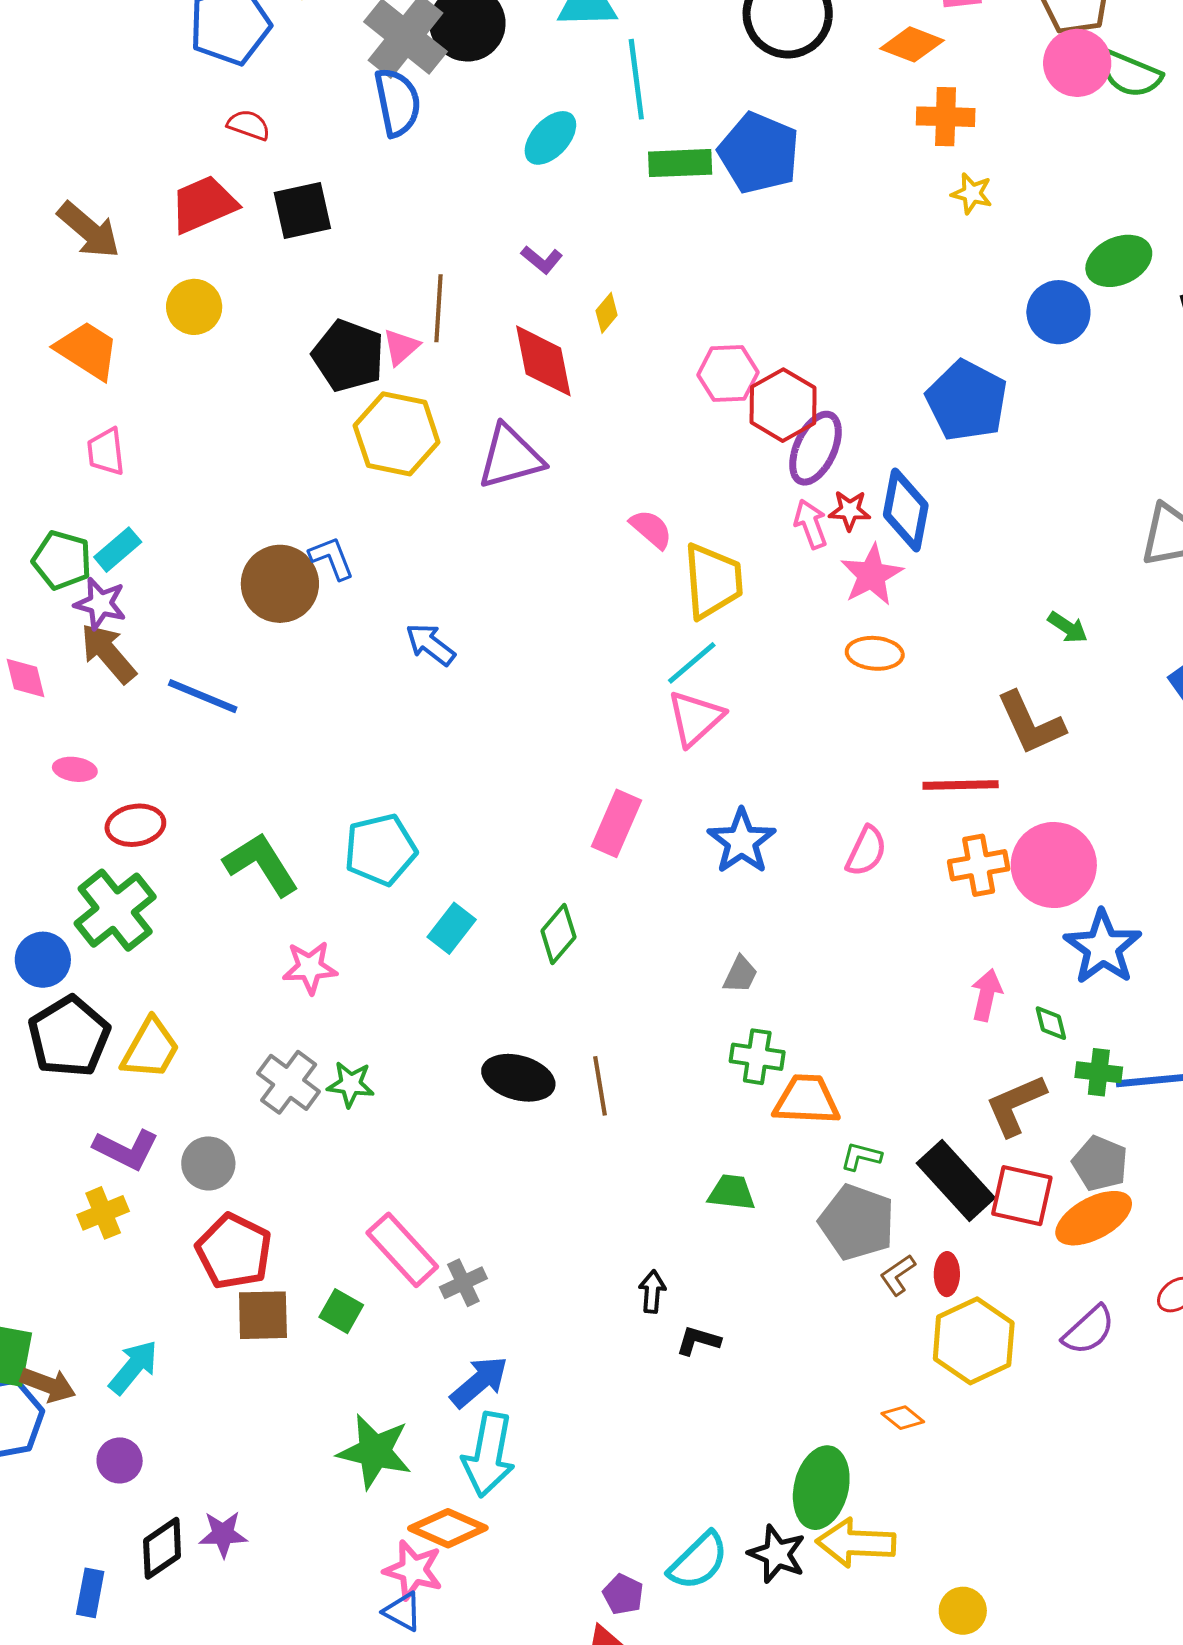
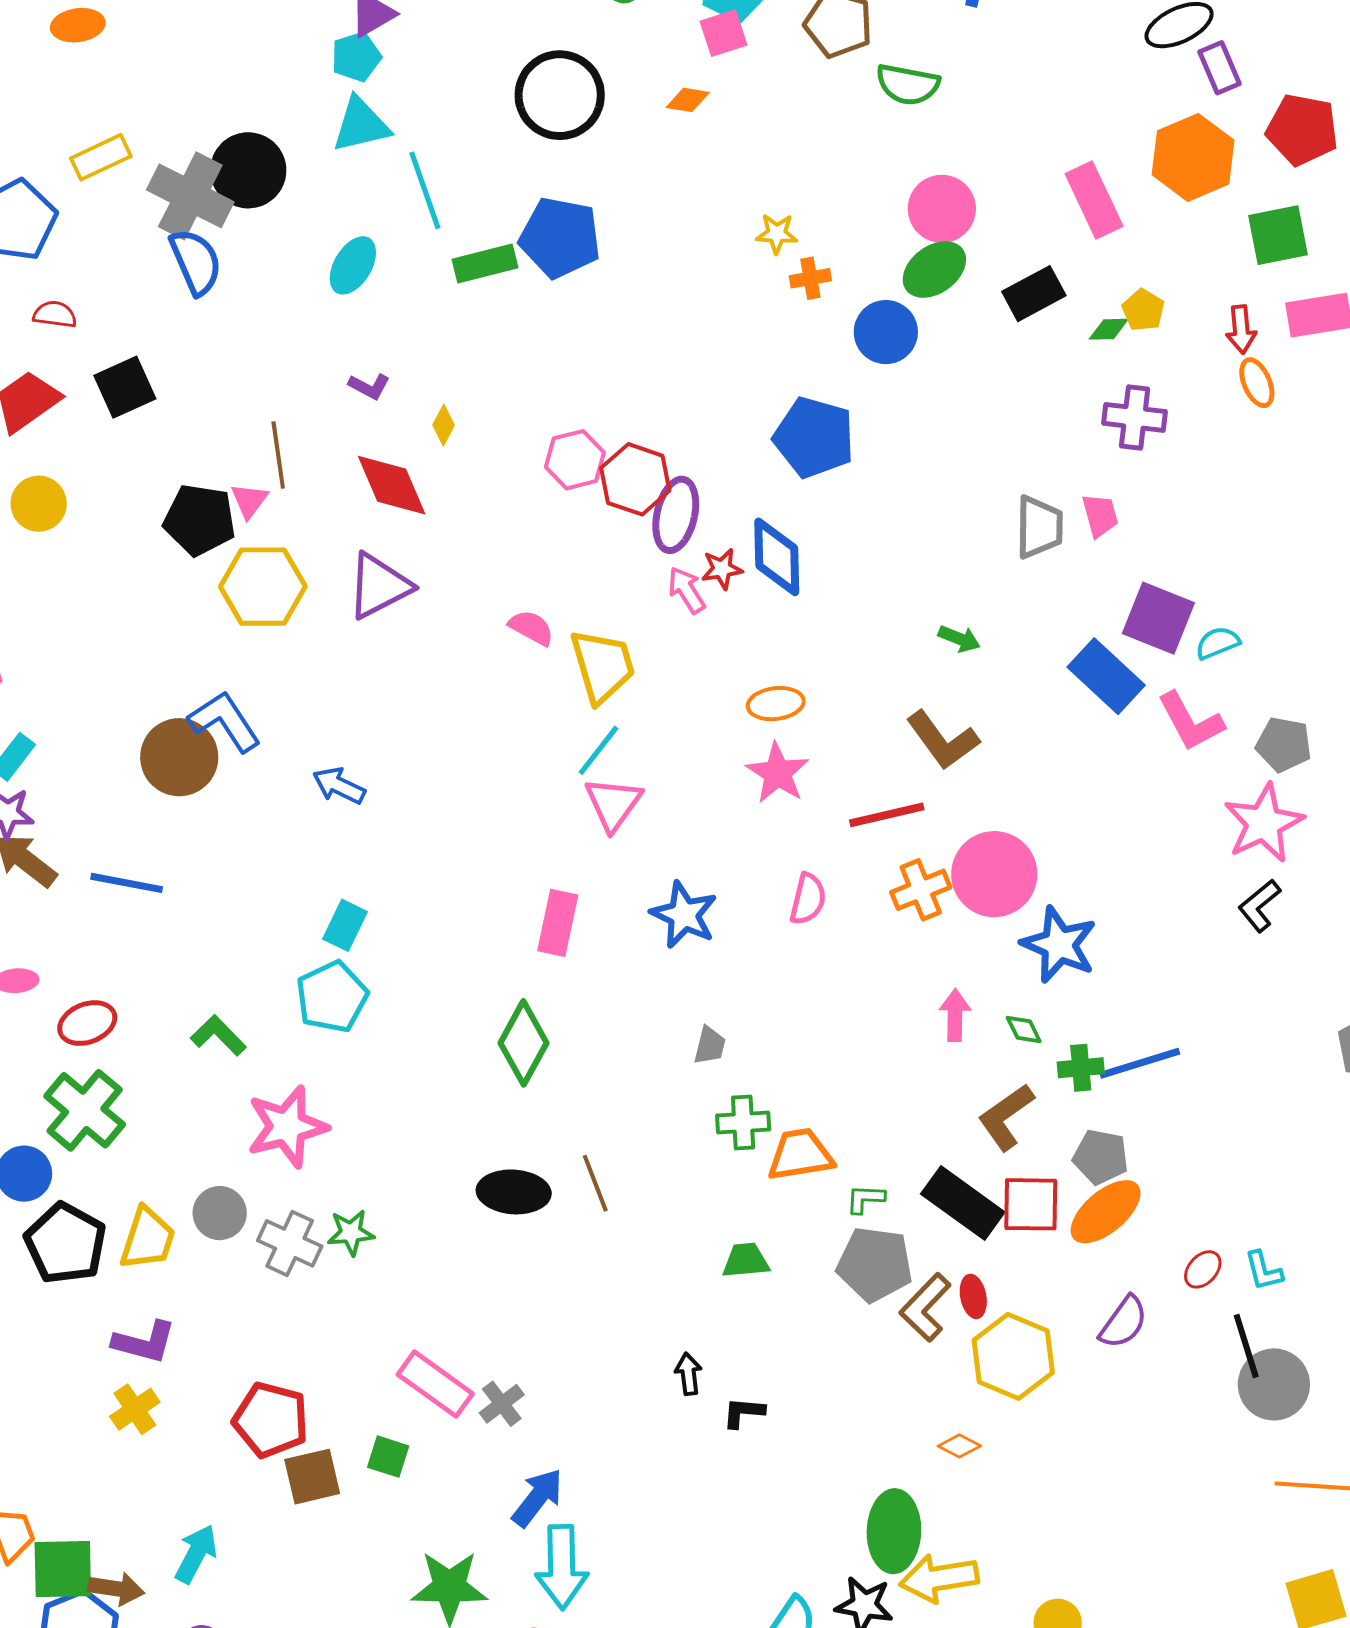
orange diamond: (912, 44) -> (688, 100), size x0.7
pink circle: (1077, 63) -> (942, 209), moved
orange cross: (946, 117) -> (810, 278), moved, size x0.7
blue L-shape: (332, 558) -> (225, 721), size x1.5
pink star: (872, 575) -> (778, 773), moved
green L-shape: (261, 864) -> (218, 1035), size x0.7
cyan rectangle: (452, 928) -> (345, 925), moved
green diamond: (558, 934) -> (524, 1043), size x1.4
pink star: (310, 967) -> (287, 1127), size x1.5
gray circle: (208, 1163) -> (220, 1213), moved
brown L-shape: (898, 1275) -> (925, 1307), size x1.6

